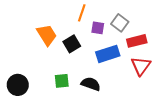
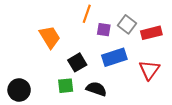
red rectangle: (137, 41) -> (151, 33), moved
black square: (72, 44) -> (77, 62), moved

